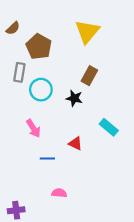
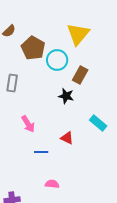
gray rectangle: (19, 72) -> (12, 83), moved
cyan circle: (41, 90) -> (57, 60), moved

